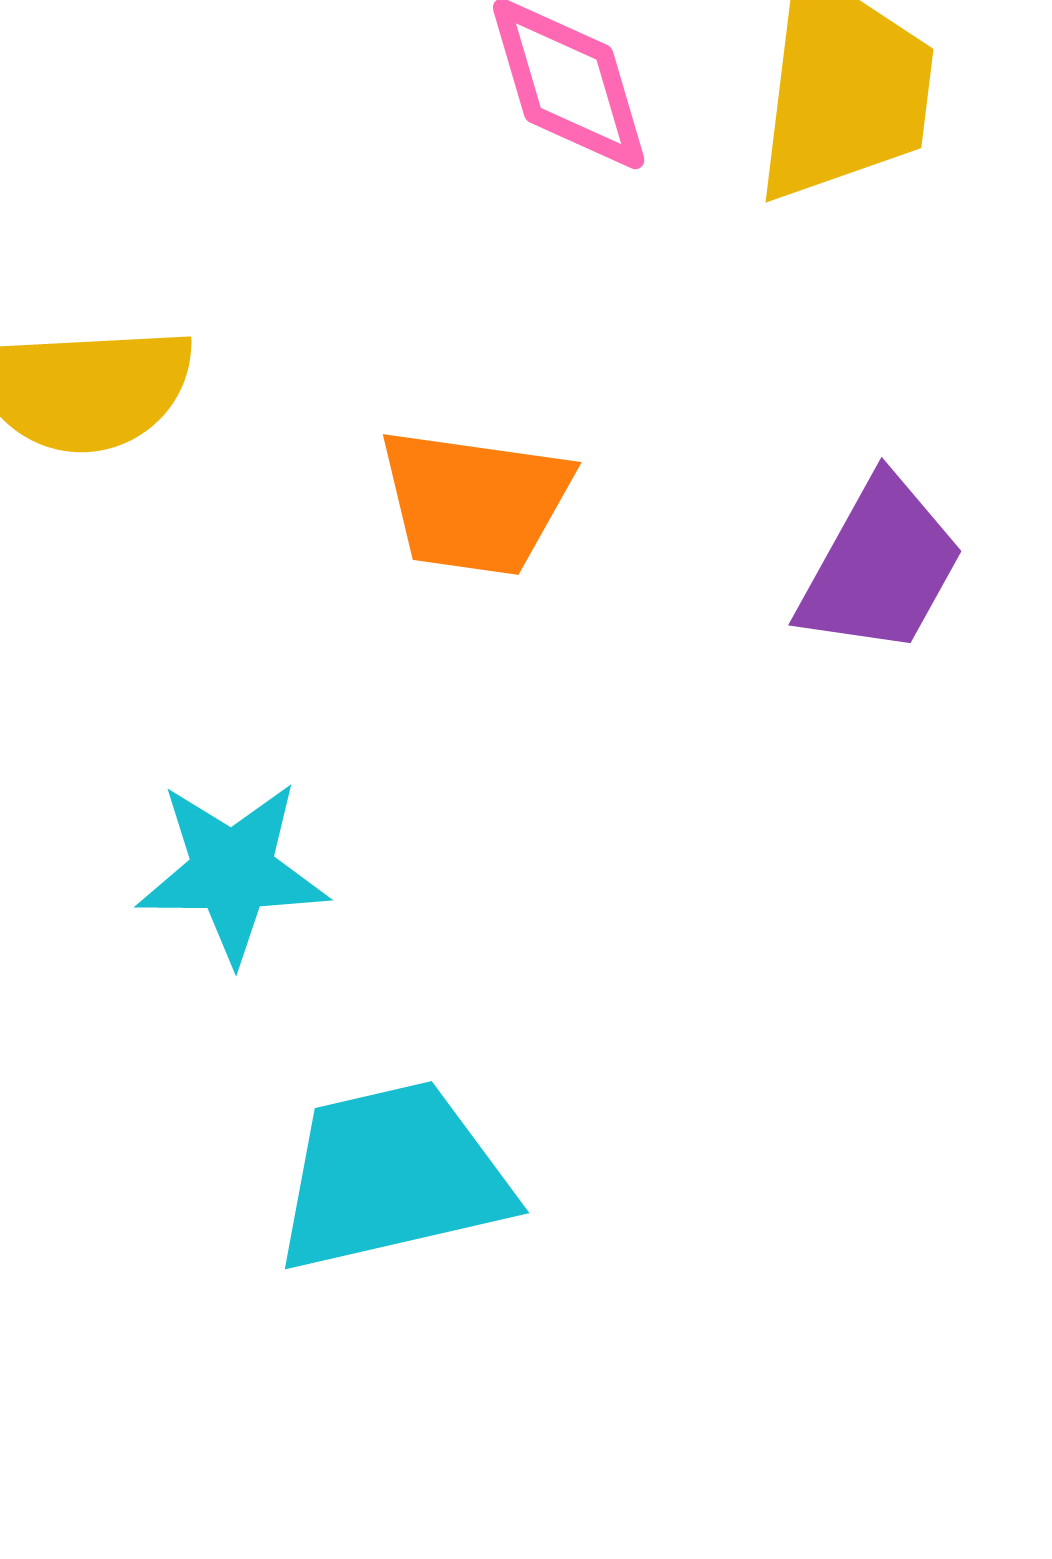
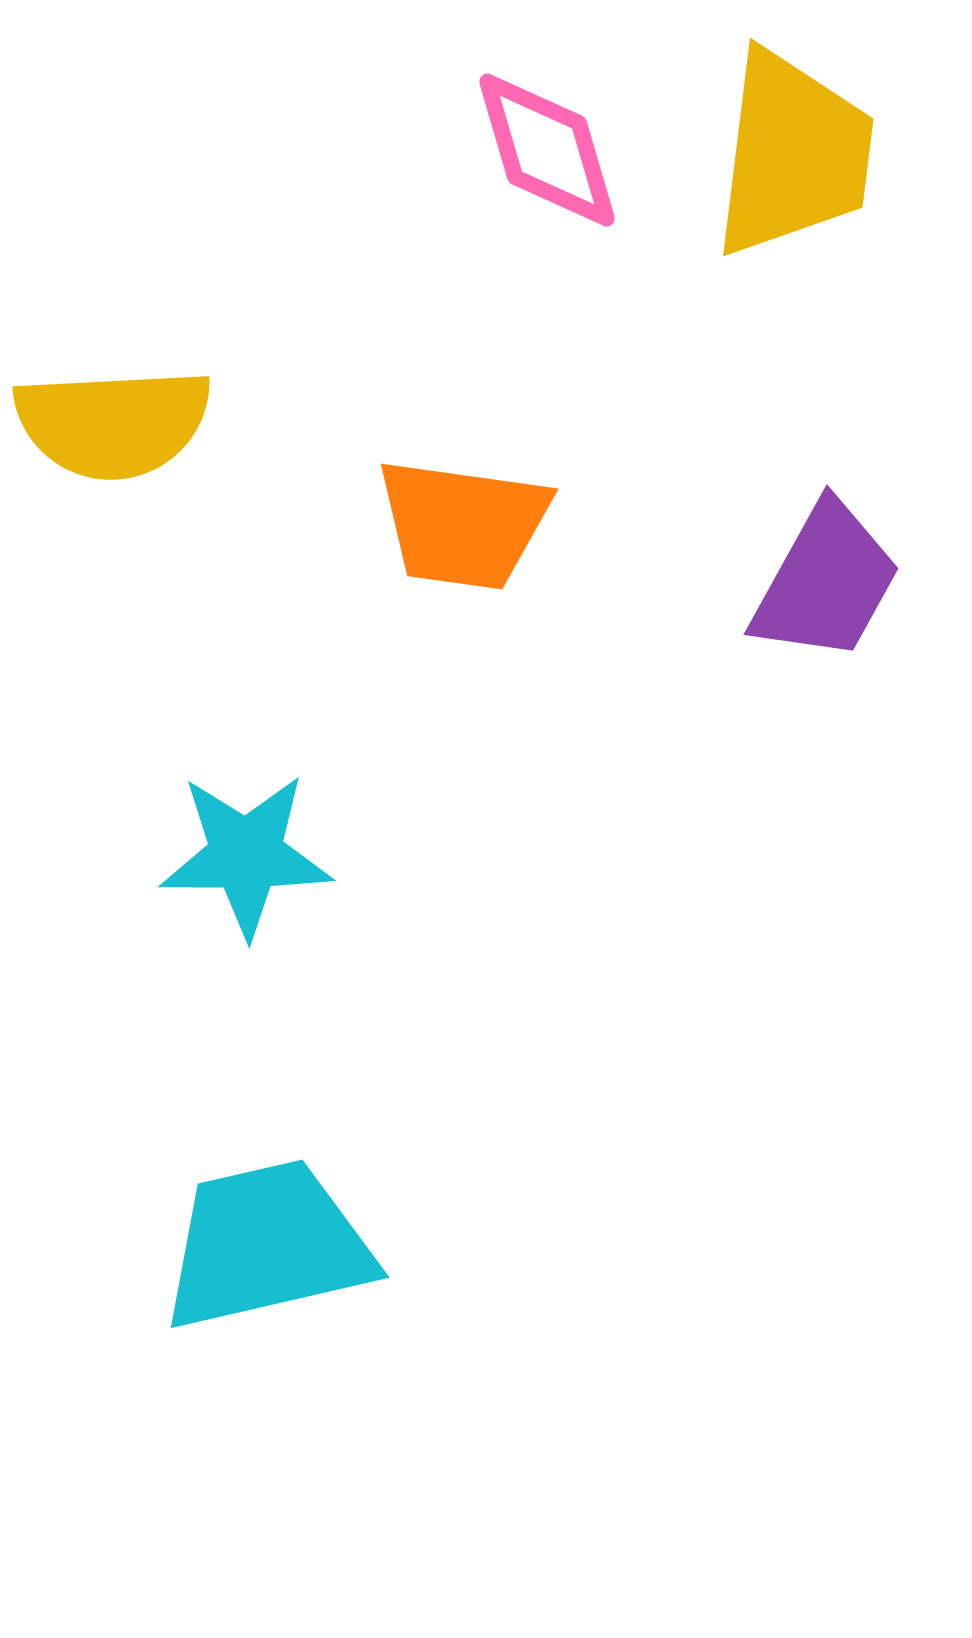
cyan trapezoid: (392, 1177) -> (267, 1245), moved

